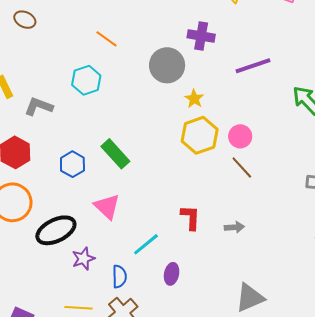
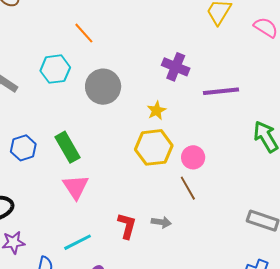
purple cross: (201, 36) -> (176, 67), moved
gray circle: (167, 65) -> (103, 87), moved
pink triangle: (107, 207) -> (76, 187), moved
gray arrow: (234, 227) -> (161, 222), moved

